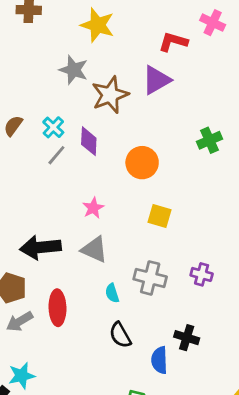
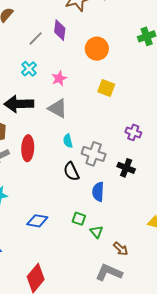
cyan cross: (53, 127) -> (29, 69), moved
gray cross: (150, 278) -> (94, 154), moved
black cross: (187, 338) -> (126, 168), moved

